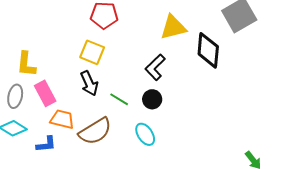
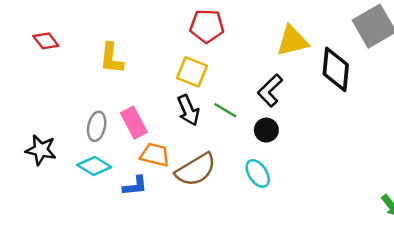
yellow L-shape: (26, 64) -> (111, 58), moved
green line: (119, 99) -> (225, 110), moved

